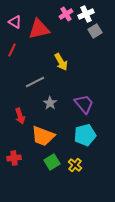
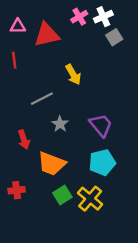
pink triangle: (15, 22) -> (18, 26), turned -32
red line: (12, 50) -> (14, 60), turned -32
yellow cross: (75, 165) -> (90, 199), size x1.5

